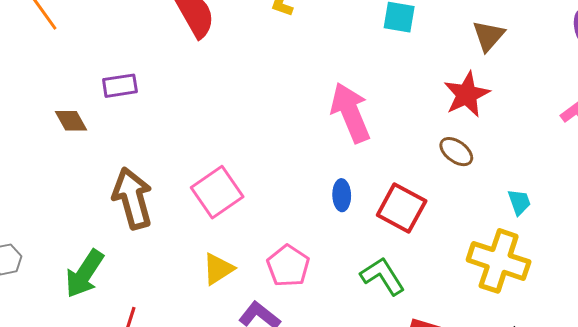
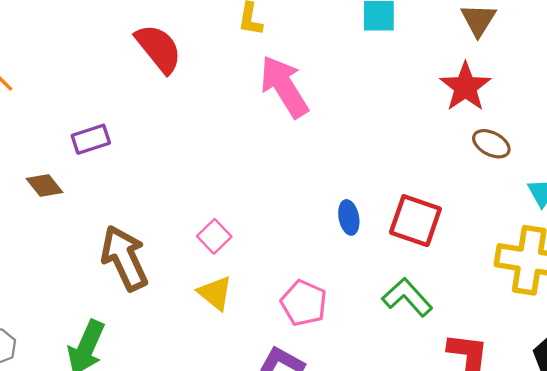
pink arrow: (350, 113) -> (284, 87), moved
brown ellipse: (456, 152) -> (491, 144), moved
pink square: (217, 192) -> (214, 236), size x0.6
yellow triangle: (218, 269) -> (215, 293), moved, turned -39

